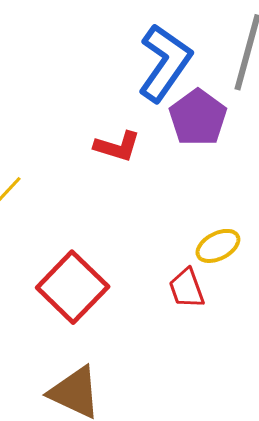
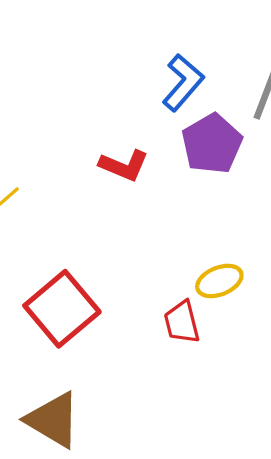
blue L-shape: (165, 63) -> (183, 83), size x0.7

